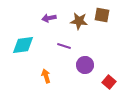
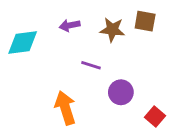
cyan diamond: (23, 45) -> (23, 42), moved
orange arrow: (46, 76) -> (65, 108), size x1.6

